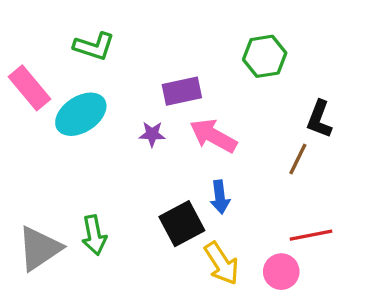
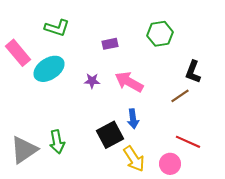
purple rectangle: (182, 91) -> (110, 44), moved, size x0.7
brown line: (298, 159) -> (180, 96), turned 30
red line: (311, 235) -> (188, 142), turned 35

